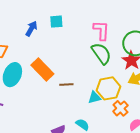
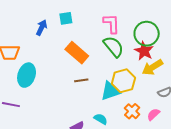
orange rectangle: (42, 70) -> (77, 53), moved
cyan triangle: (94, 97) -> (110, 91), size x1.5
orange cross: (120, 108) -> (132, 111), moved

